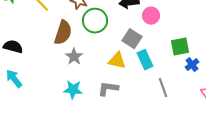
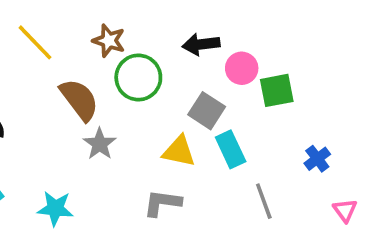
brown semicircle: (63, 33) -> (79, 100), turned -55
green square: (180, 47) -> (277, 90), moved
cyan star: (73, 90) -> (55, 208), moved

